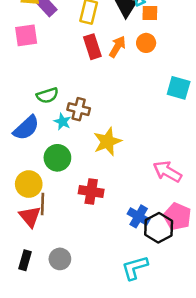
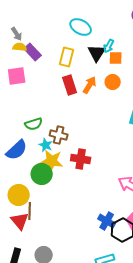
yellow star: (107, 142) -> (52, 161), moved, turned 30
red cross: (91, 192) -> (81, 159), moved

